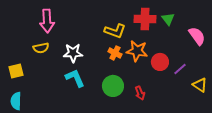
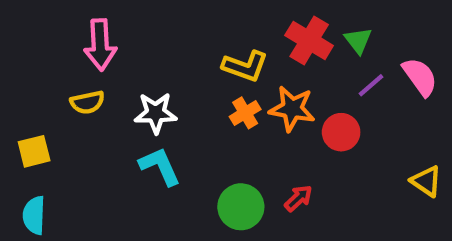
red cross: (145, 19) -> (309, 40), turned 30
orange cross: (115, 53) -> (245, 113), turned 32
purple line: (180, 69) -> (371, 85), moved
green circle: (113, 86) -> (241, 207), moved
red arrow: (140, 93) -> (298, 198), turned -112

